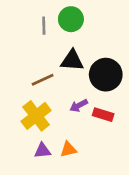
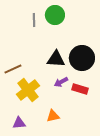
black triangle: (72, 60) -> (56, 59), moved
brown line: (43, 80) -> (13, 69), moved
purple triangle: (43, 151) -> (19, 123), moved

